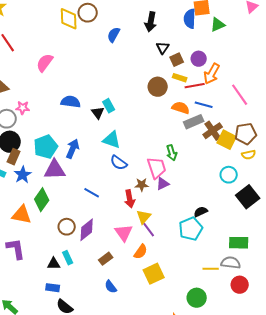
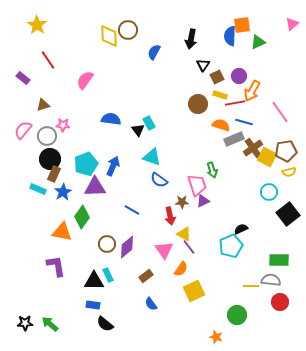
yellow triangle: (144, 217) -> (184, 234), turned -42
black triangle: (54, 264) -> (94, 281), size x1.5

